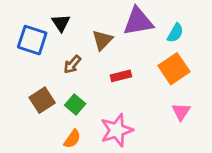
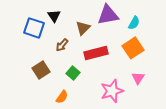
red rectangle: (121, 76) -> (96, 53), size x1.6
green square: (75, 105) -> (73, 73), moved
pink star: (117, 130) -> (112, 91), moved

